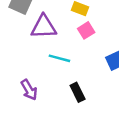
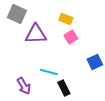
cyan line: (59, 58) -> (49, 72), moved

